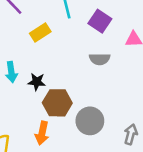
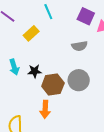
purple square: (100, 21) -> (86, 16), moved
gray circle: (90, 121) -> (79, 80), moved

